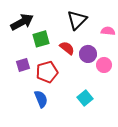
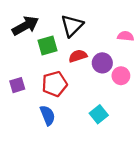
black triangle: (77, 20) -> (72, 26), moved
red semicircle: (67, 48) -> (78, 56), turned -56
purple square: (23, 65) -> (17, 85), moved

